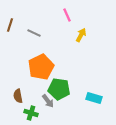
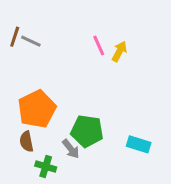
pink line: (67, 15) -> (99, 46), moved
gray line: (34, 33) -> (31, 41), moved
orange pentagon: (41, 67) -> (37, 109), moved

